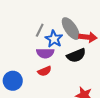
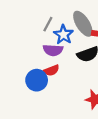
blue circle: (13, 81) -> (37, 80), moved

